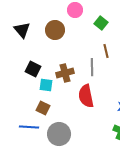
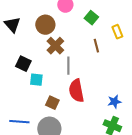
gray line: (92, 67) -> (68, 66), moved
brown cross: (65, 73) -> (55, 46), moved, turned -30
brown square: (43, 108) -> (52, 103), moved

